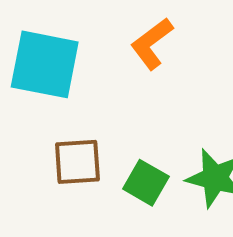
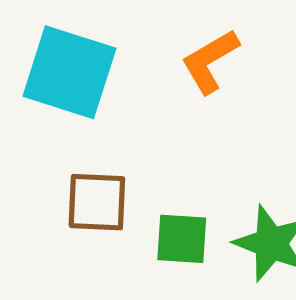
green square: (146, 183) -> (182, 239), turned -33

